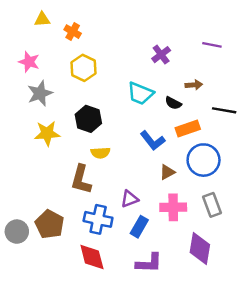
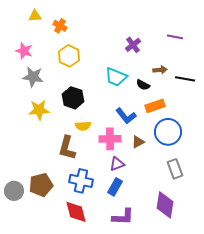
gray star: (40, 93) -> (33, 77), turned 30
black line: (224, 110) -> (185, 79), moved
purple triangle: (130, 199) -> (117, 164), moved
pink cross: (173, 207) -> (110, 139), moved
brown pentagon: (50, 224) -> (41, 185), turned 30

